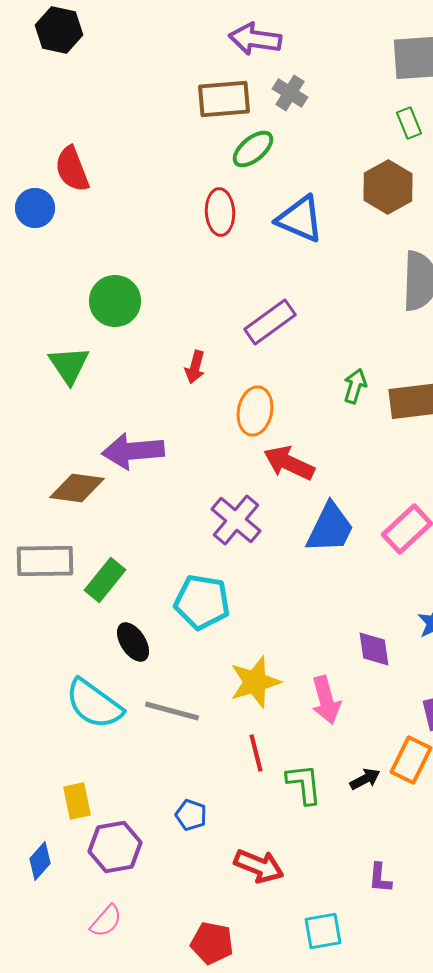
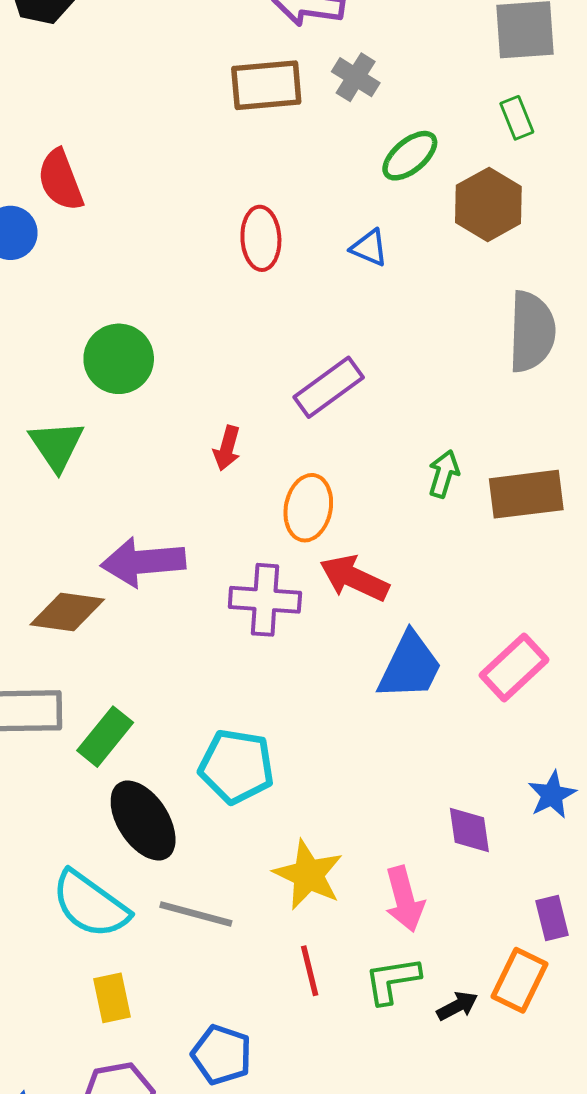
green ellipse: (253, 149) -> (410, 156), moved
blue triangle: (300, 219) -> (369, 248), size x0.6
purple cross: (236, 520) -> (265, 600), moved, turned -36
black ellipse: (133, 642) -> (143, 821), size x1.5
yellow star: (255, 682) -> (308, 875), turned -30
green L-shape: (304, 784) -> (392, 980), moved, turned -93
yellow rectangle: (77, 801) -> (112, 998), moved
blue pentagon: (191, 815) -> (222, 1055), size x1.4

